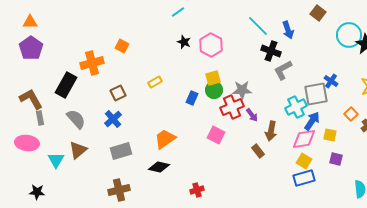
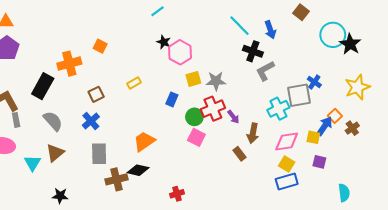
pink hexagon: (211, 45) -> (180, 52), moved
green circle: (214, 90) -> (194, 117), moved
gray star: (242, 90) -> (216, 81), moved
blue arrow: (312, 121) -> (325, 126), moved
gray rectangle: (121, 151) -> (99, 154), turned -75
brown cross: (119, 190) -> (117, 179), moved
black star: (37, 192) -> (60, 196), moved

